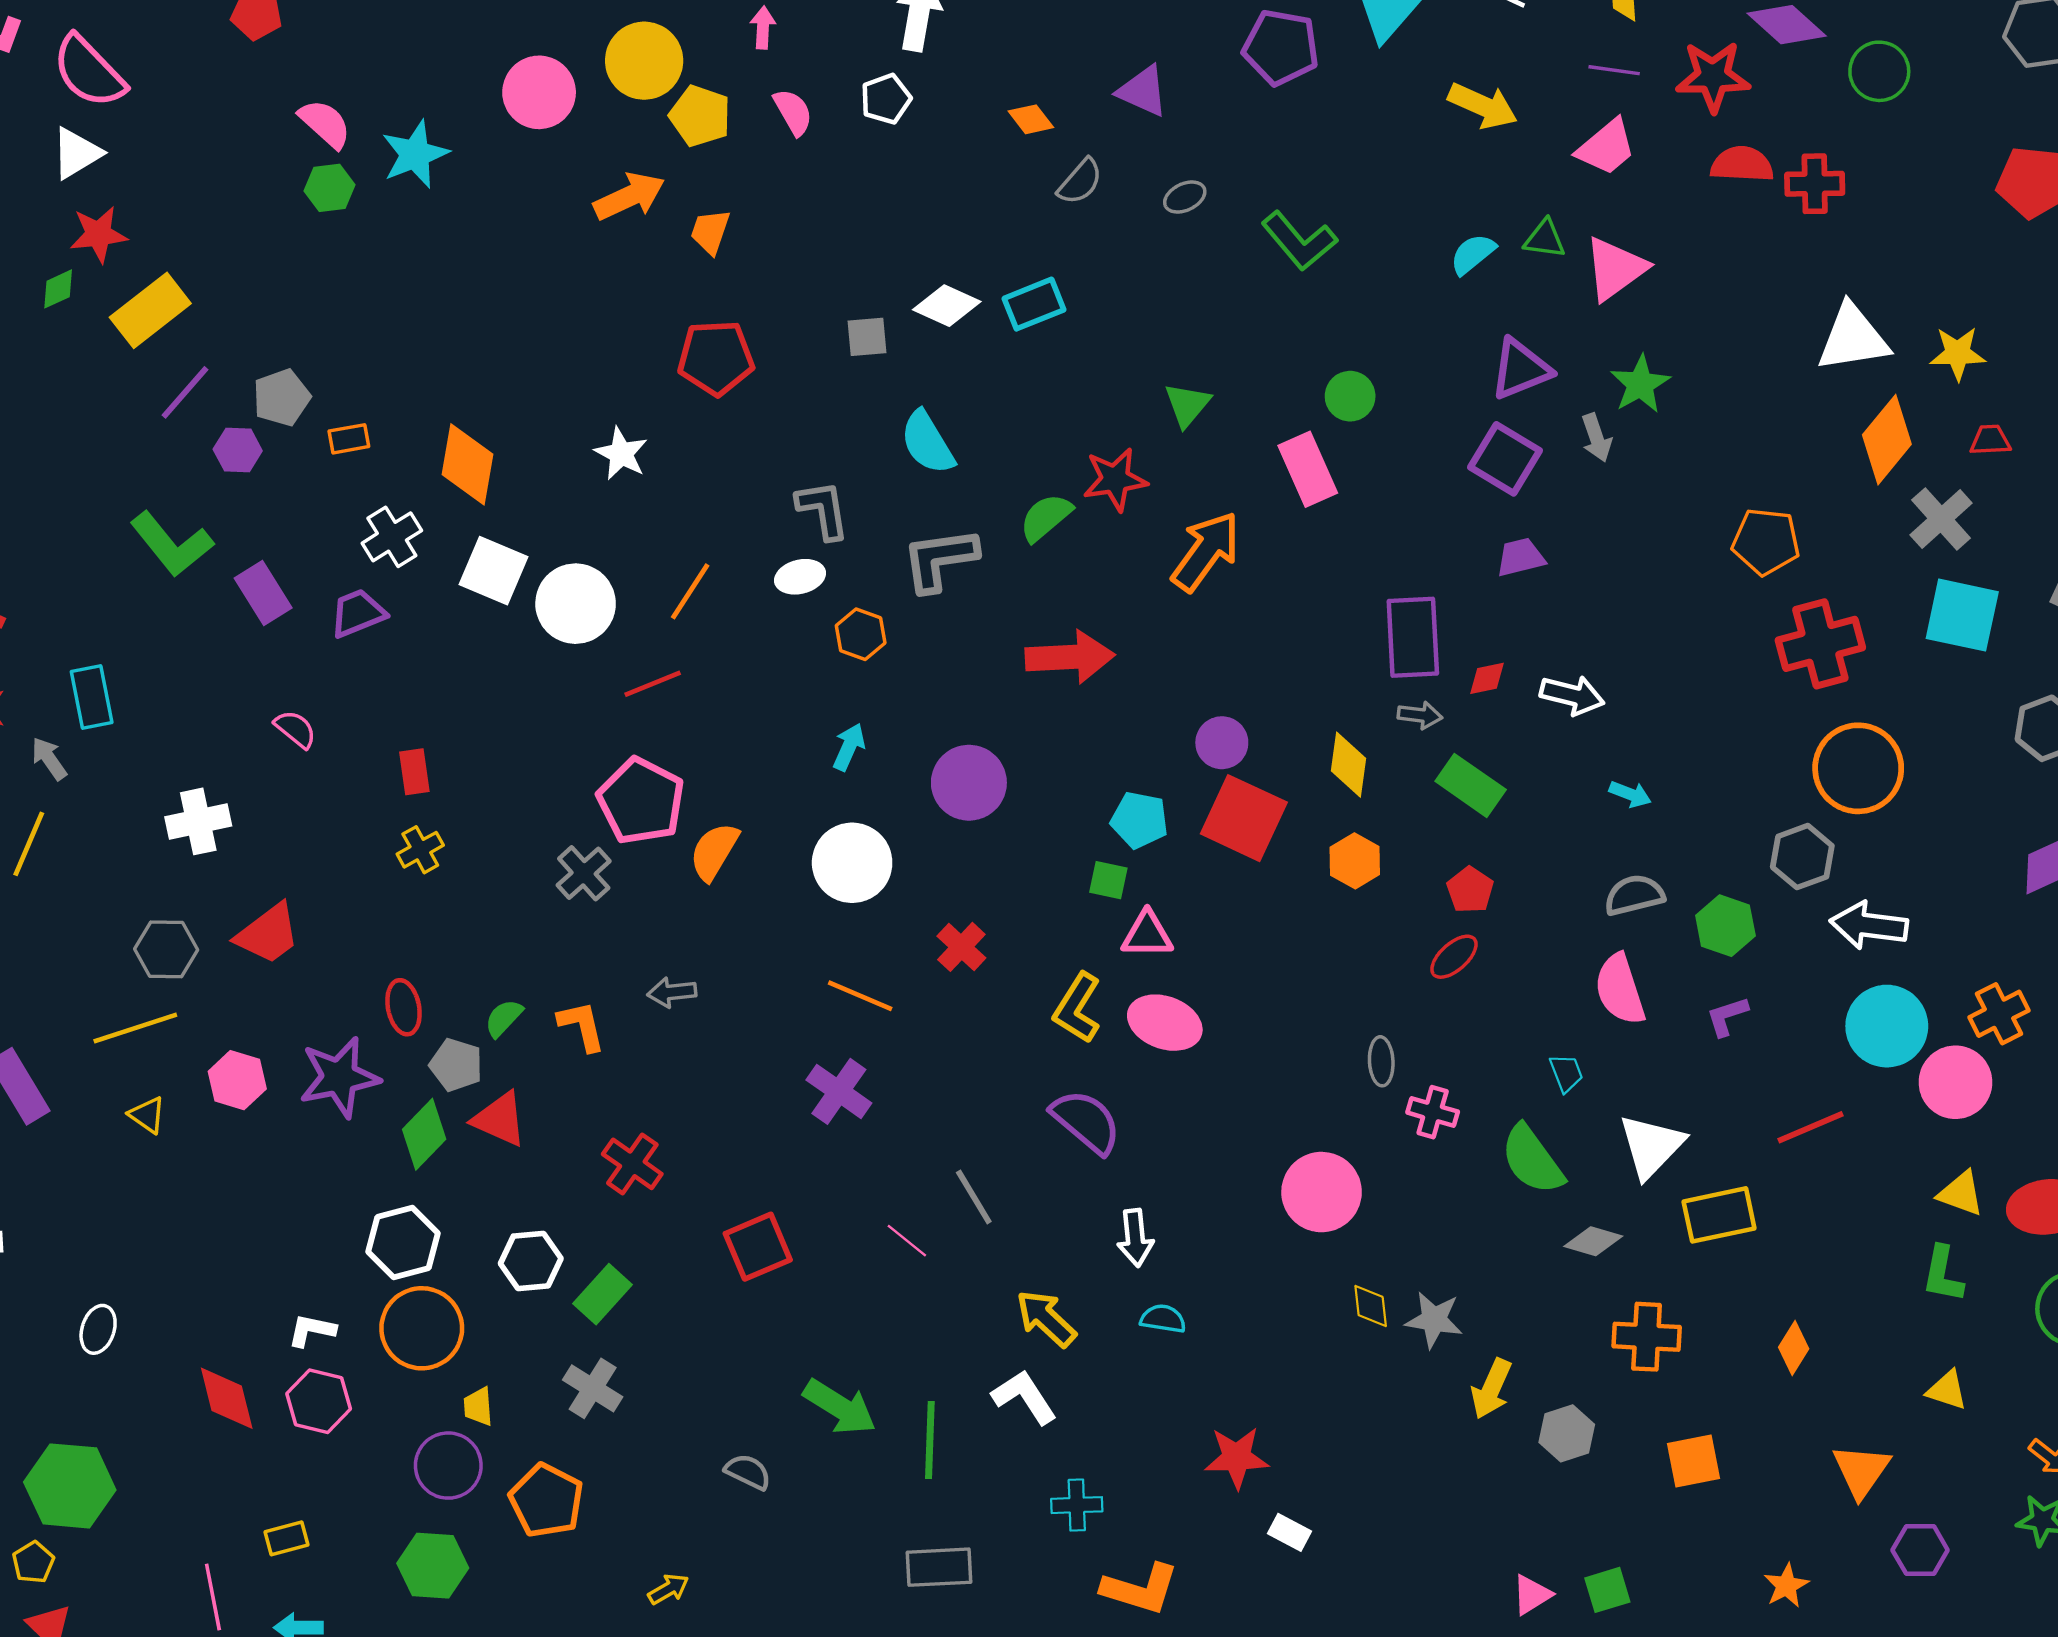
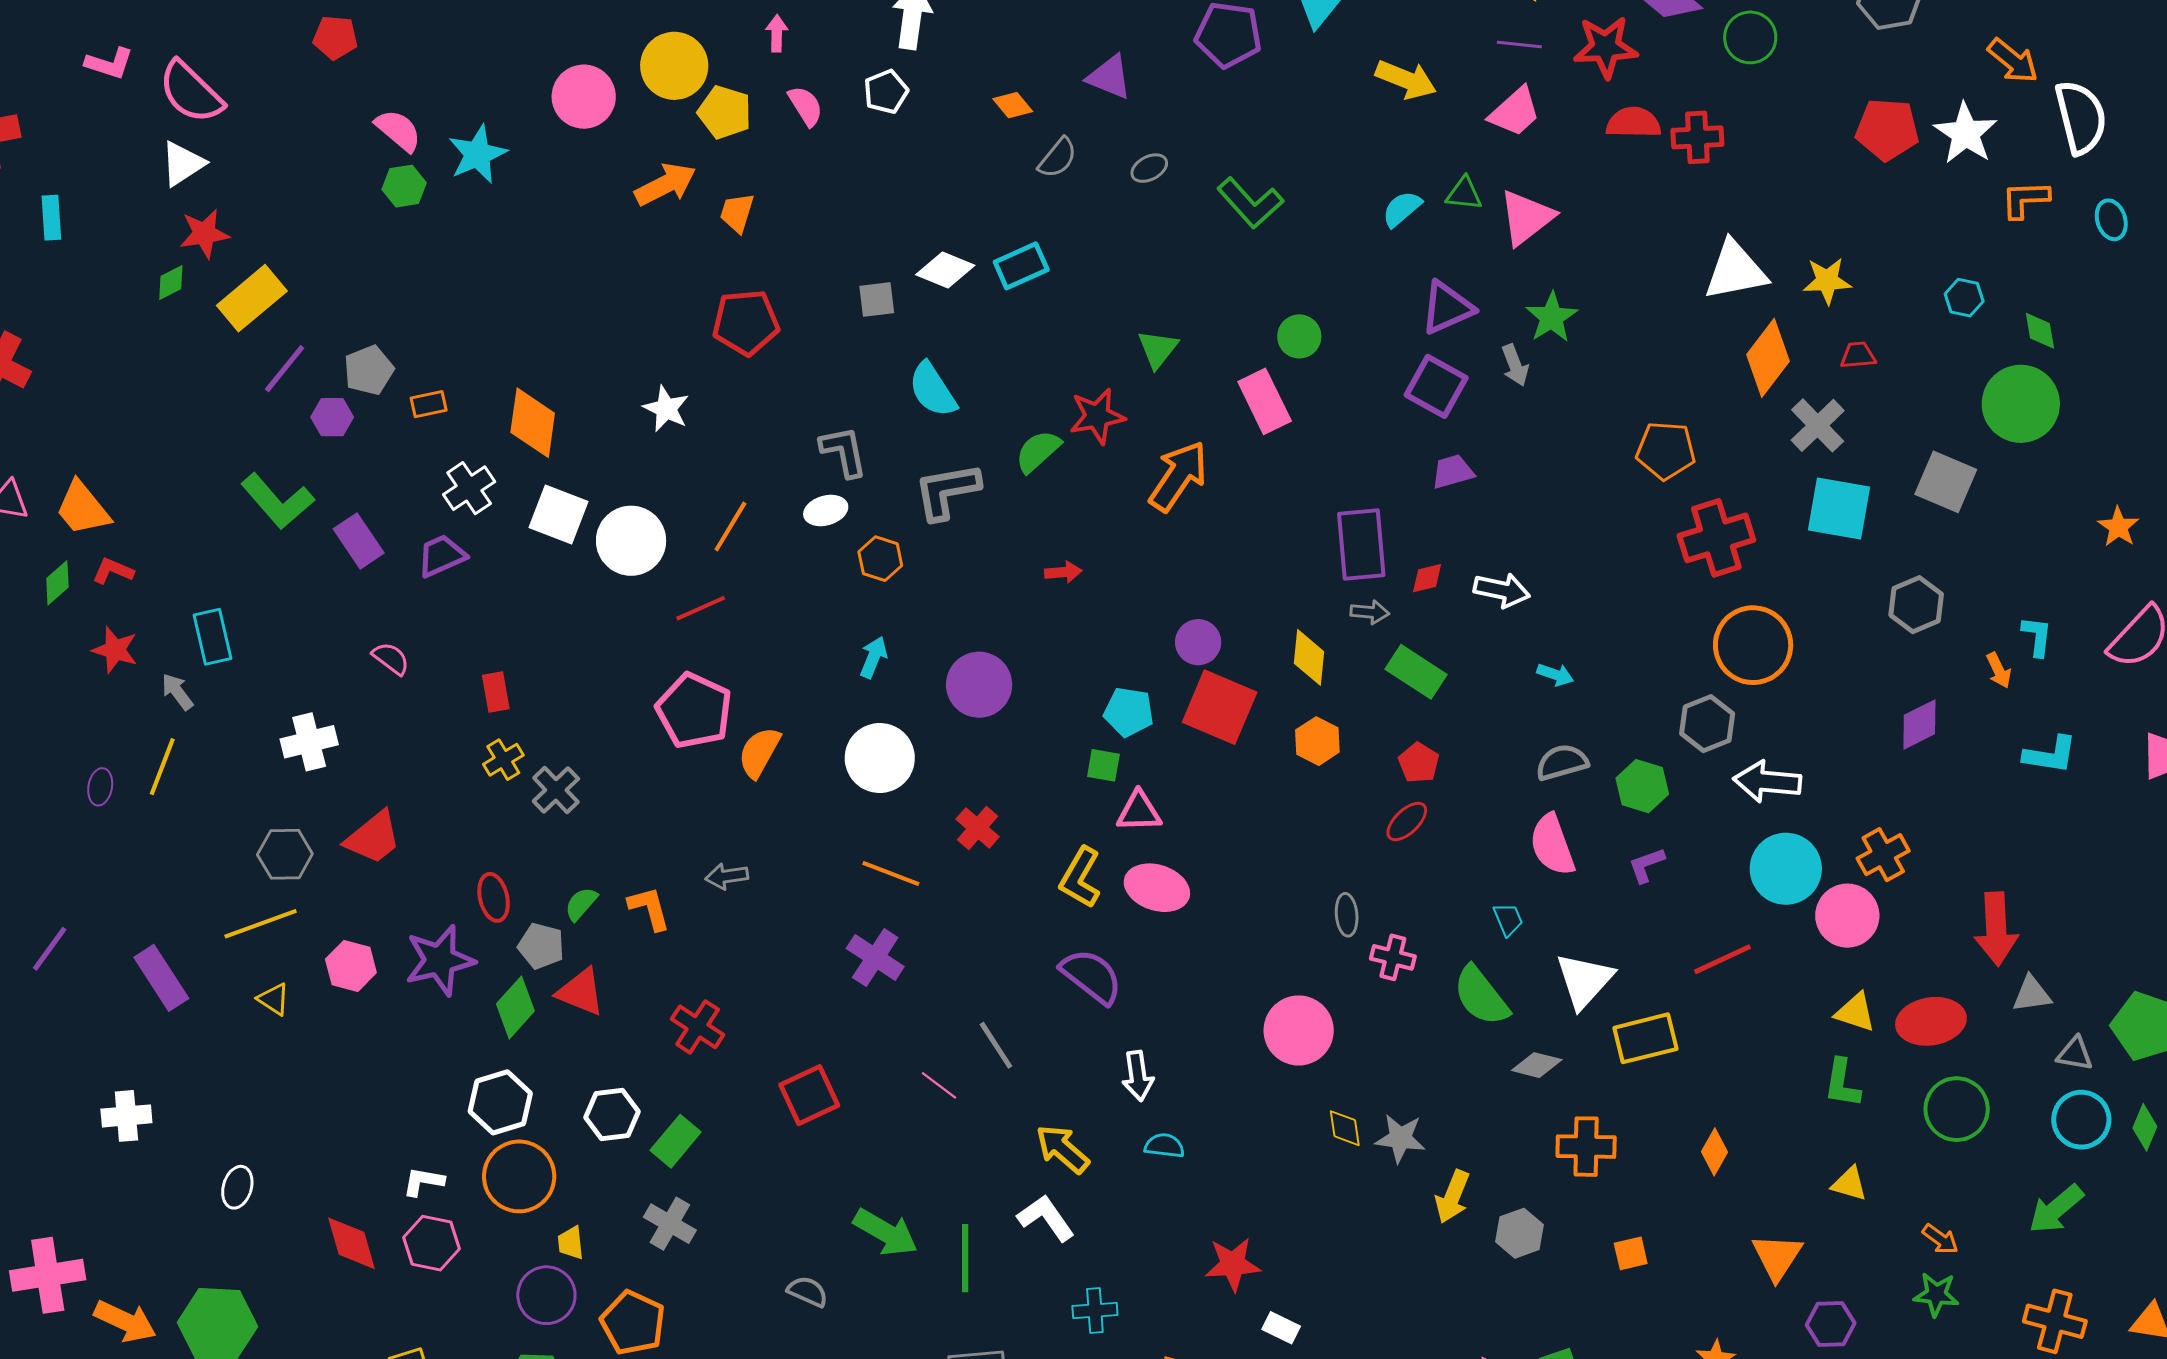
red arrow: (1070, 657) -> (1063, 572), size x0.5
gray cross: (584, 873) -> (556, 790), moved
orange square: (1694, 1461) -> (1631, 1253), size x0.7

